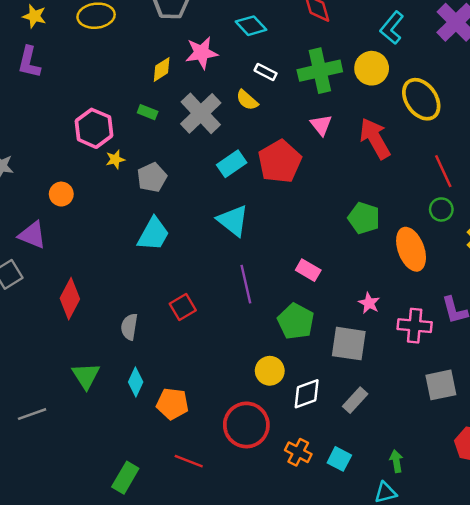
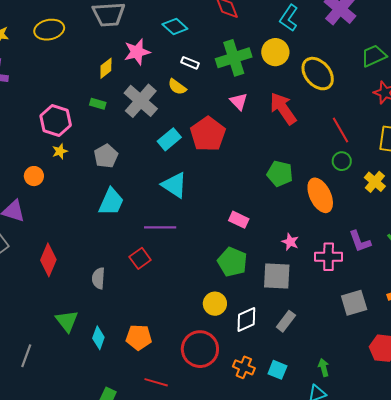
yellow star: (115, 159) -> (60, 151), moved
purple line: (246, 284) -> (160, 227), moved, turned -72
cyan diamond: (136, 382) -> (98, 338), moved
gray line: (32, 414) -> (26, 356), turned -45

